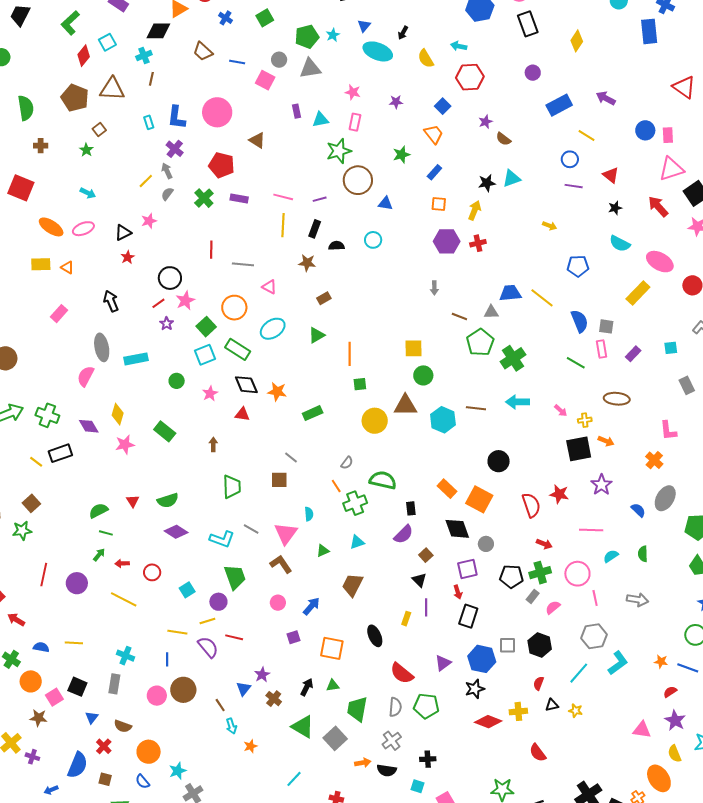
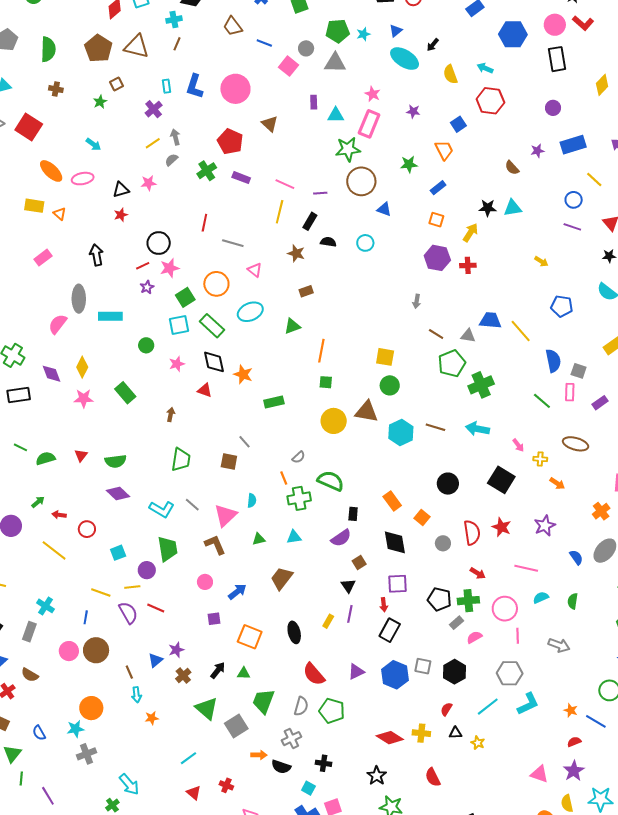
pink rectangle: (355, 122) -> (369, 124), size x1.5
purple star: (486, 122) -> (537, 151), moved
purple cross: (175, 149) -> (154, 109), moved
black square: (579, 449) -> (501, 480), moved, turned 32
orange square: (479, 499) -> (422, 518), size x0.6
green line: (106, 533) -> (20, 447), moved
gray circle: (486, 544) -> (443, 543), moved
black star: (475, 689) -> (377, 776), moved, turned -30
orange circle: (149, 752) -> (91, 708), moved

